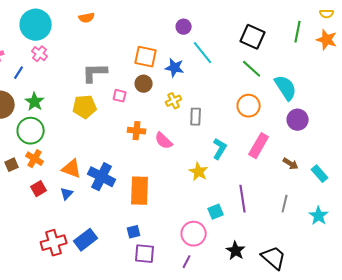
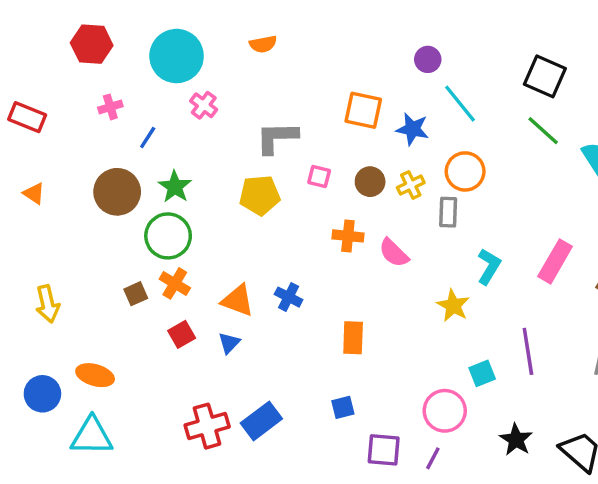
pink cross: (40, 54) -> (204, 105), moved
brown circle: (144, 84) -> (370, 182), moved
orange circle: (249, 106) -> (465, 171), moved
blue cross: (102, 177) -> (289, 297), moved, size x0.6
orange rectangle: (140, 191) -> (353, 338), size x0.7
purple square: (145, 254) -> (384, 450), moved

